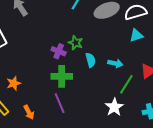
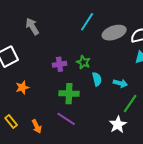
purple cross: (59, 51) -> (60, 64), moved, turned -32
orange star: (14, 83) -> (22, 87), moved
purple line: (60, 103) -> (66, 119), turned -36

